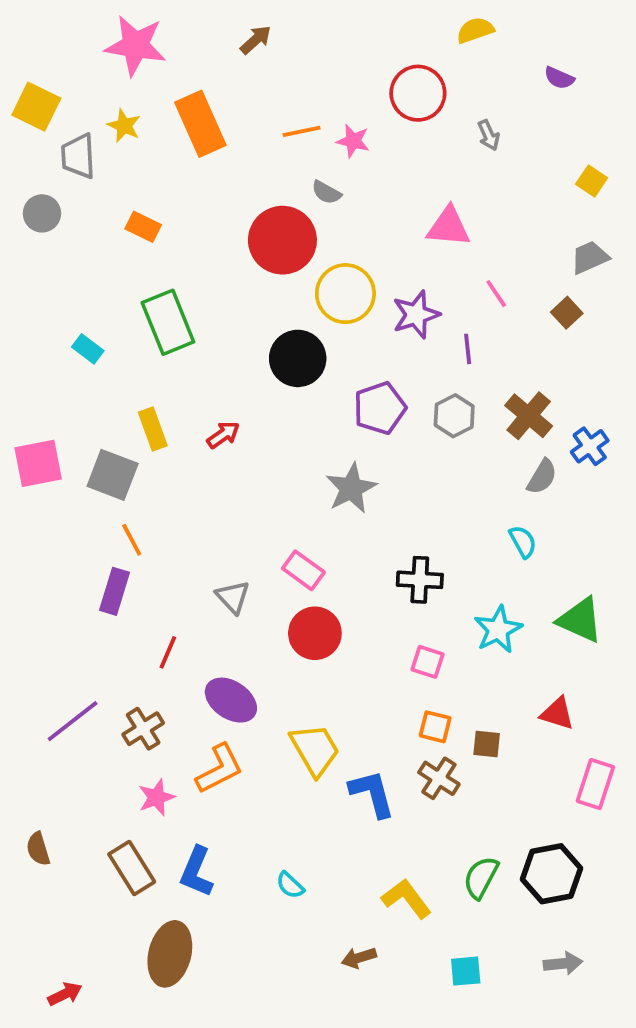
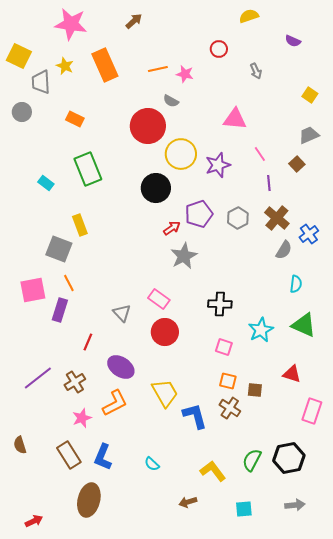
red circle: (418, 93) -> (219, 49), size x0.6
purple line: (468, 349) -> (269, 183), moved
red arrow: (223, 435) -> (172, 228), moved
pink square: (38, 463) -> (33, 290), moved
cyan semicircle: (523, 542) -> (296, 284), moved, turned 36

